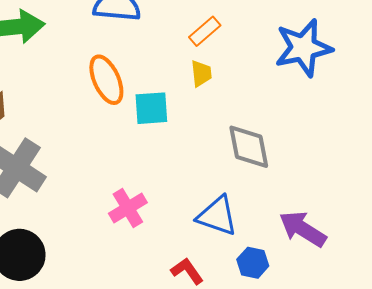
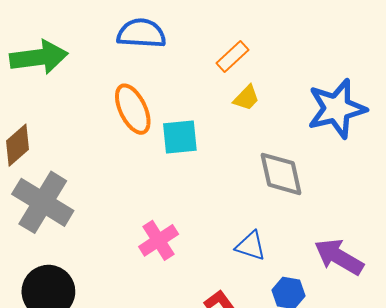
blue star: (303, 48) -> (337, 109), moved
yellow trapezoid: (201, 73) -> (246, 98), moved, turned 52
blue triangle: (217, 216) -> (251, 246), size x0.7

